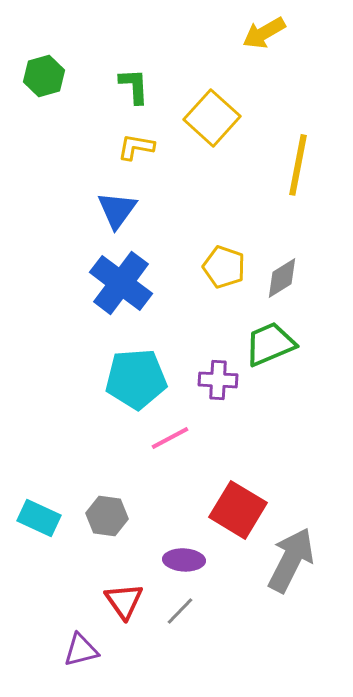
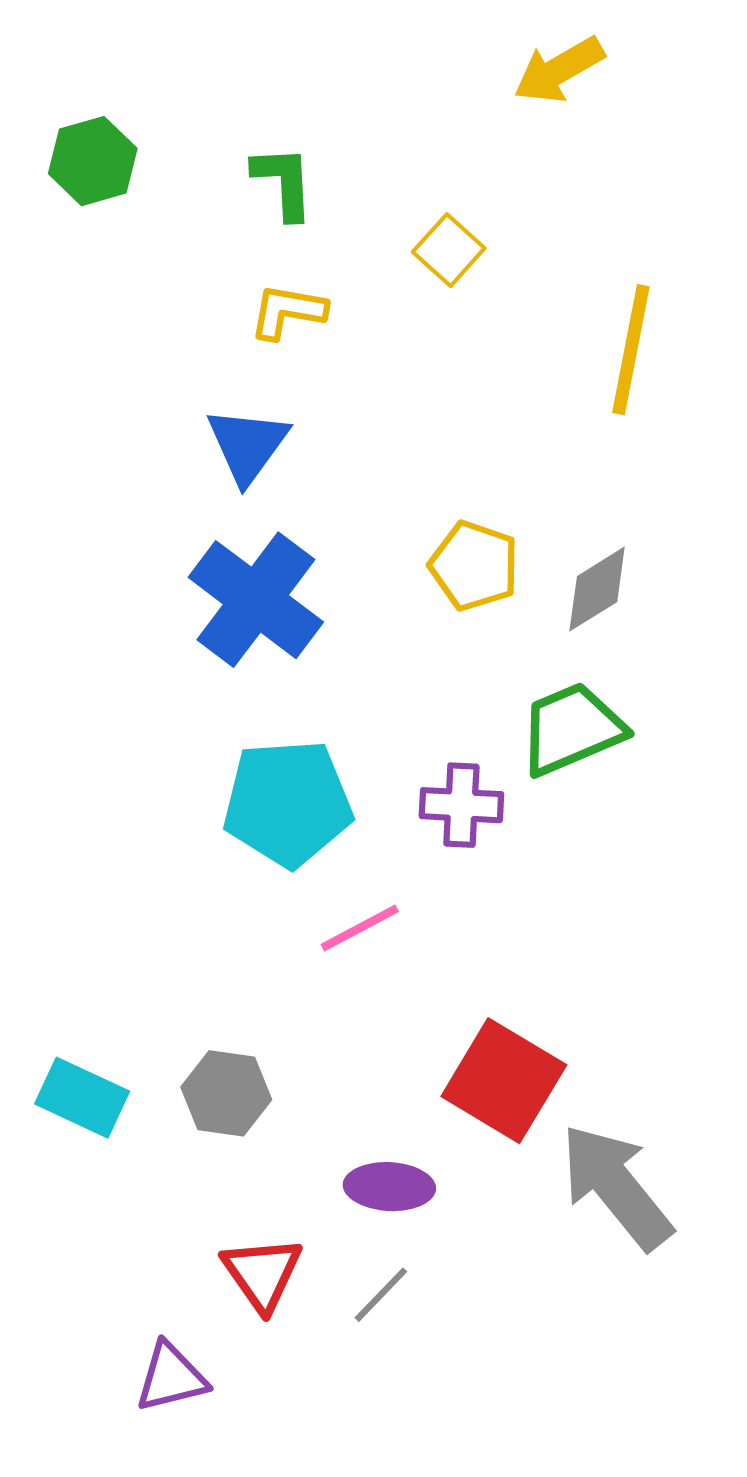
yellow square: (212, 118) -> (449, 250), size x0.6
gray arrow: (291, 560) -> (616, 1187), turned -66

